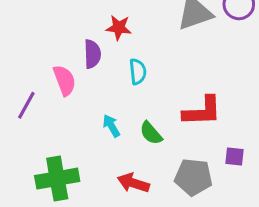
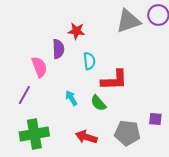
purple line: (26, 105) -> (24, 95), moved
red L-shape: (202, 111) -> (114, 80), moved

